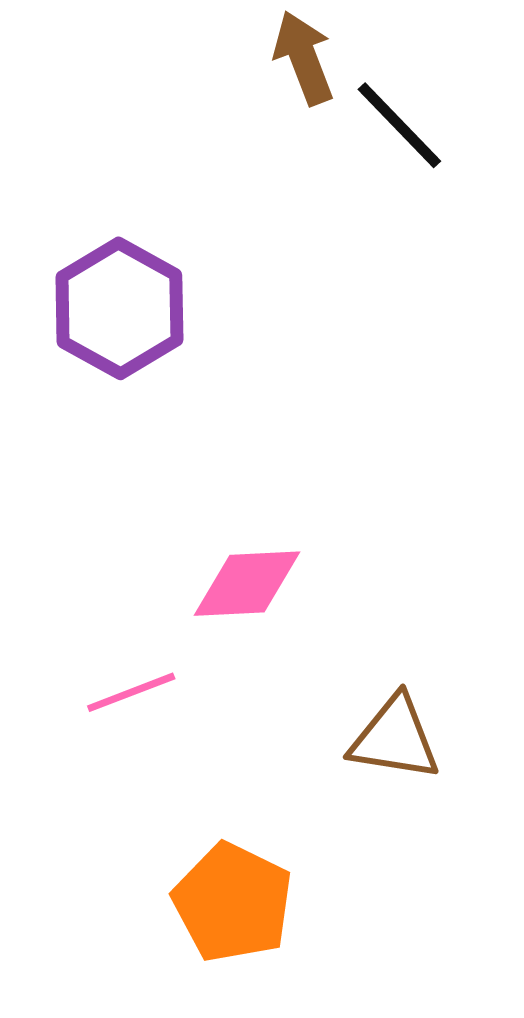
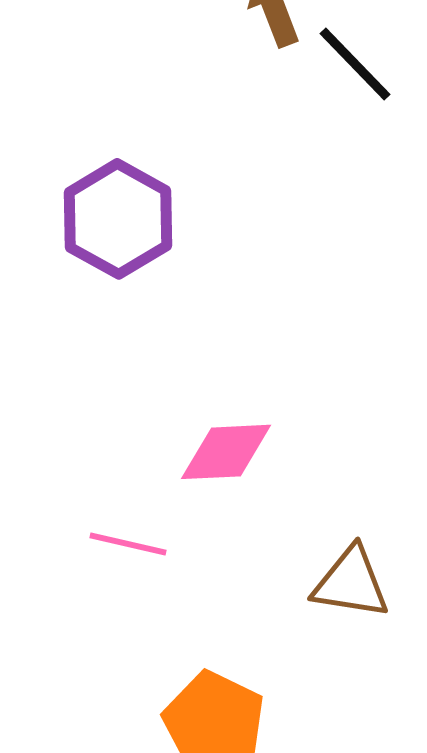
pink line: (131, 692) -> (128, 544), turned 34

